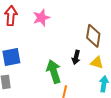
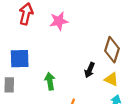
green arrow: (54, 71) -> (50, 81), moved, size x0.7

